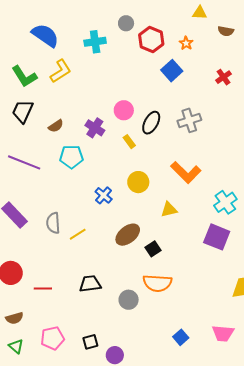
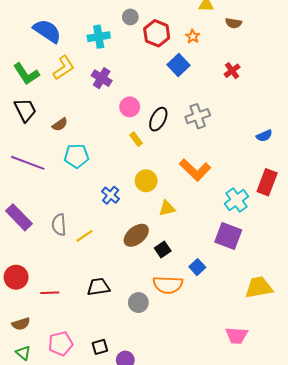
black trapezoid: (23, 111) -> (25, 110), turned 130
purple cross: (95, 128) -> (102, 78), moved
yellow triangle: (169, 210) -> (167, 208), moved
blue square: (181, 337) -> (197, 267), moved

